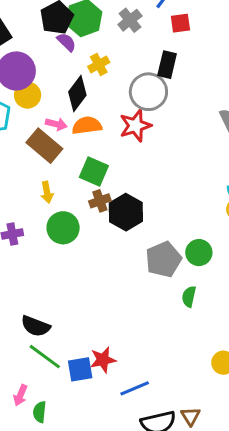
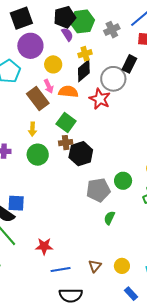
black diamond: (77, 94) -> (84, 71), moved
yellow circle: (28, 95) -> (53, 64), moved
pink arrow: (56, 124) -> (49, 86), turned 40
red star: (135, 126) -> (100, 99), turned 30
green circle: (199, 253) -> (123, 181), moved
blue square: (80, 369) -> (16, 203), moved
brown triangle: (191, 416) -> (95, 266), moved

